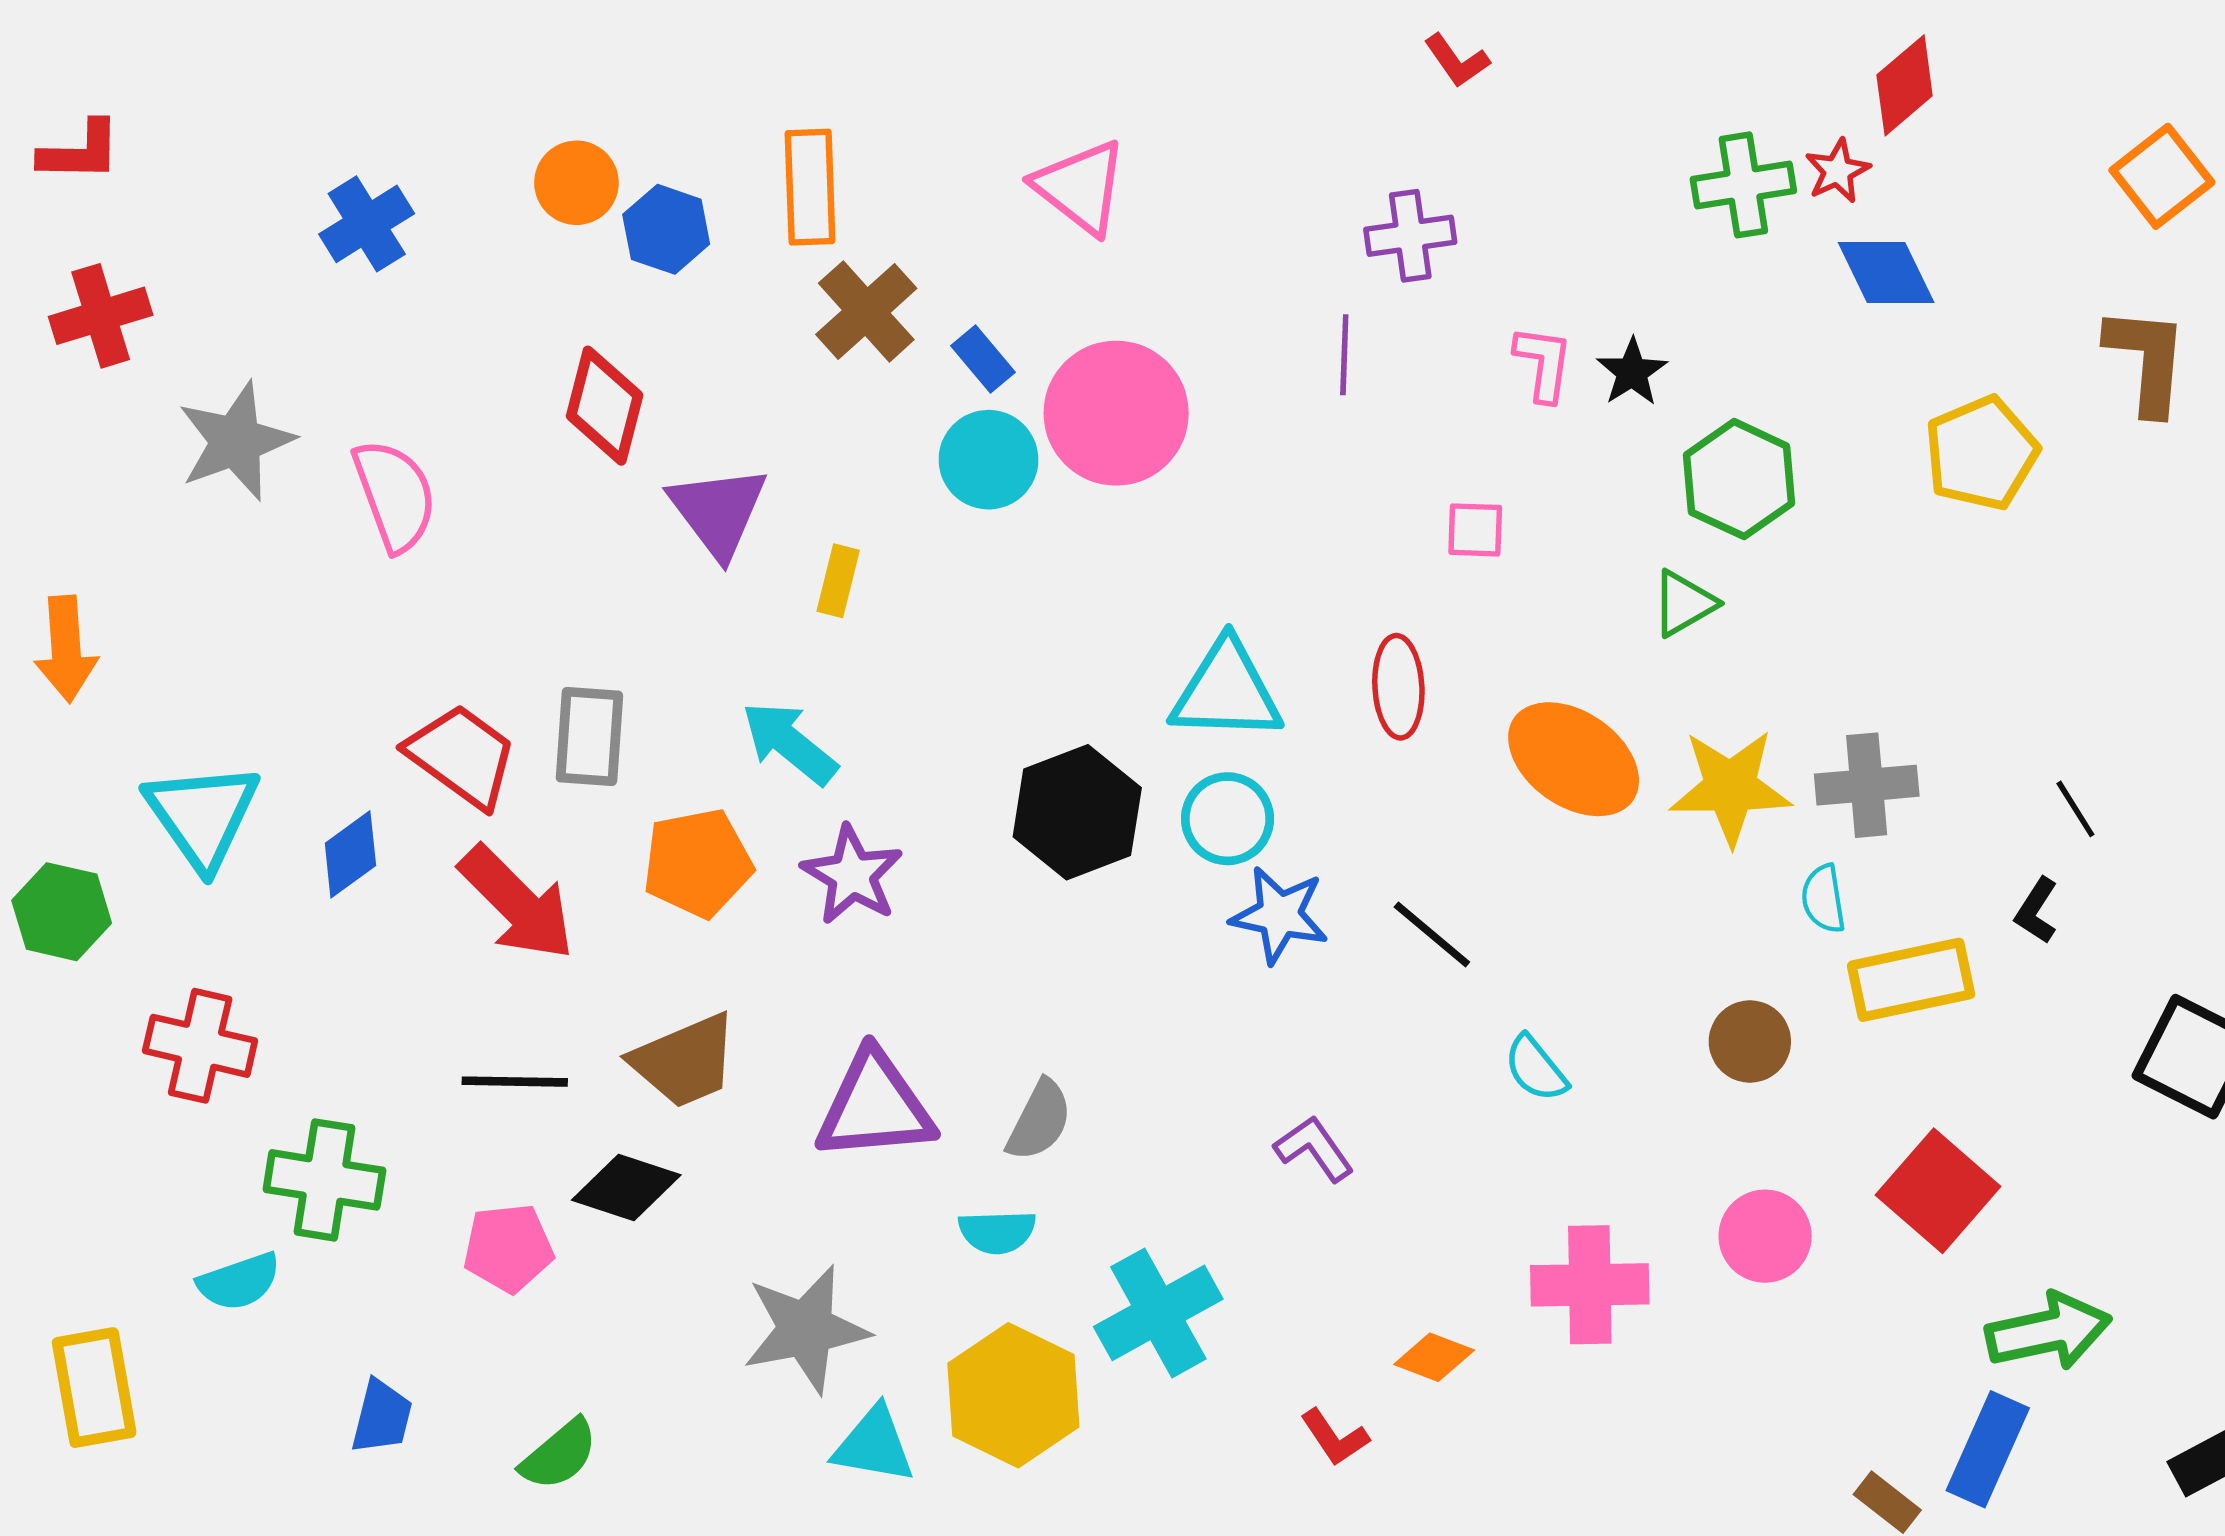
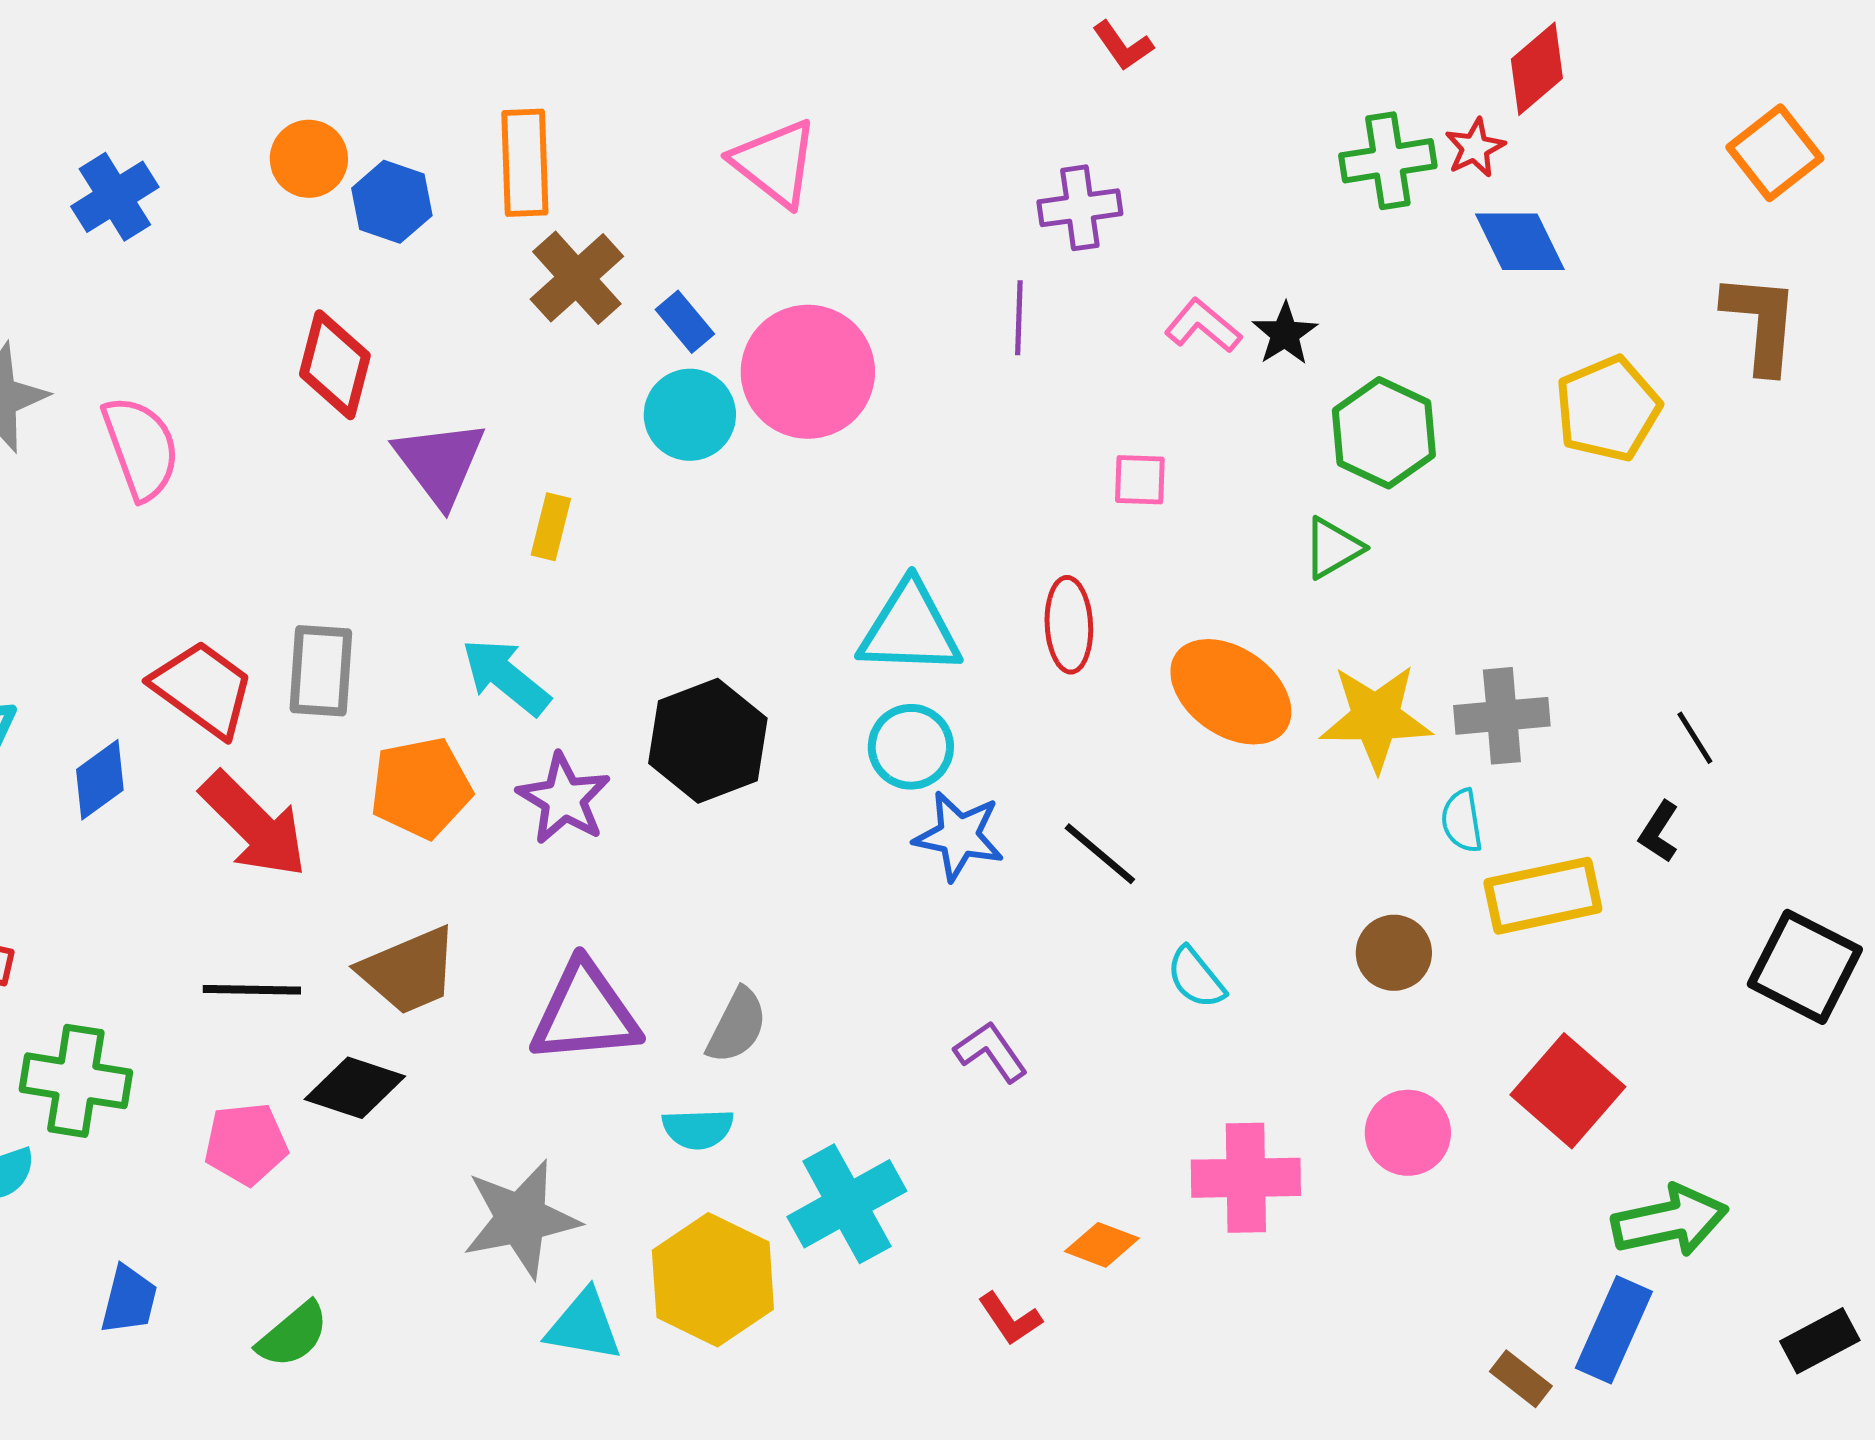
pink L-shape: (1543, 363) -> (1203, 326), turned -58
black hexagon: (1077, 812) -> (708, 741), moved

